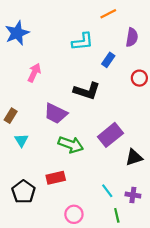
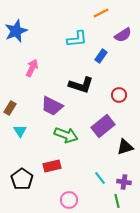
purple semicircle: (132, 37) -> (123, 35), turned 48
red circle: (139, 78) -> (119, 95), moved
green line: (117, 215) -> (117, 201), moved

